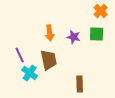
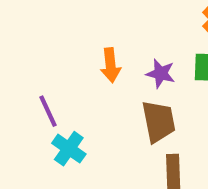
brown trapezoid: (49, 60) -> (159, 121), moved

